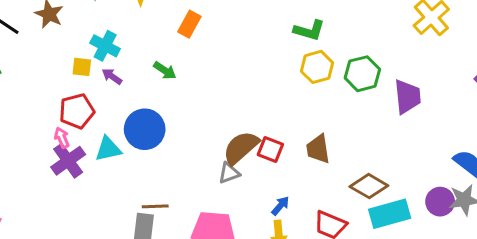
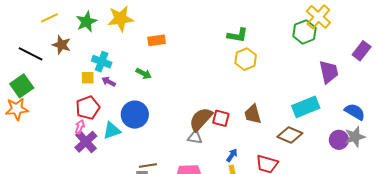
orange rectangle: (189, 24) -> (157, 40), turned 60
green hexagon: (362, 74) -> (305, 32), moved
purple trapezoid: (407, 97) -> (329, 72), moved
pink arrow: (62, 138) -> (80, 127), turned 48
gray triangle: (229, 173) -> (195, 137), turned 35
cyan rectangle: (390, 214) -> (306, 107), moved

